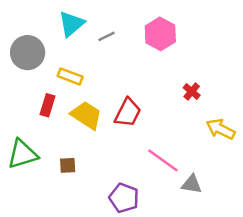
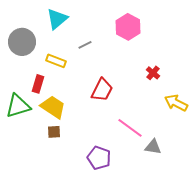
gray line: (106, 36) -> (85, 45), moved
yellow trapezoid: (86, 115) -> (53, 107), moved
green triangle: (23, 154) -> (18, 106), moved

